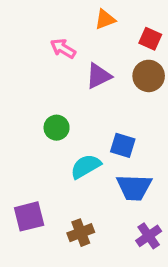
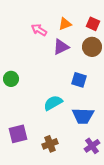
orange triangle: (105, 19) -> (65, 24), moved
green circle: (57, 128) -> (11, 79), moved
blue square: (123, 145) -> (79, 80), moved

